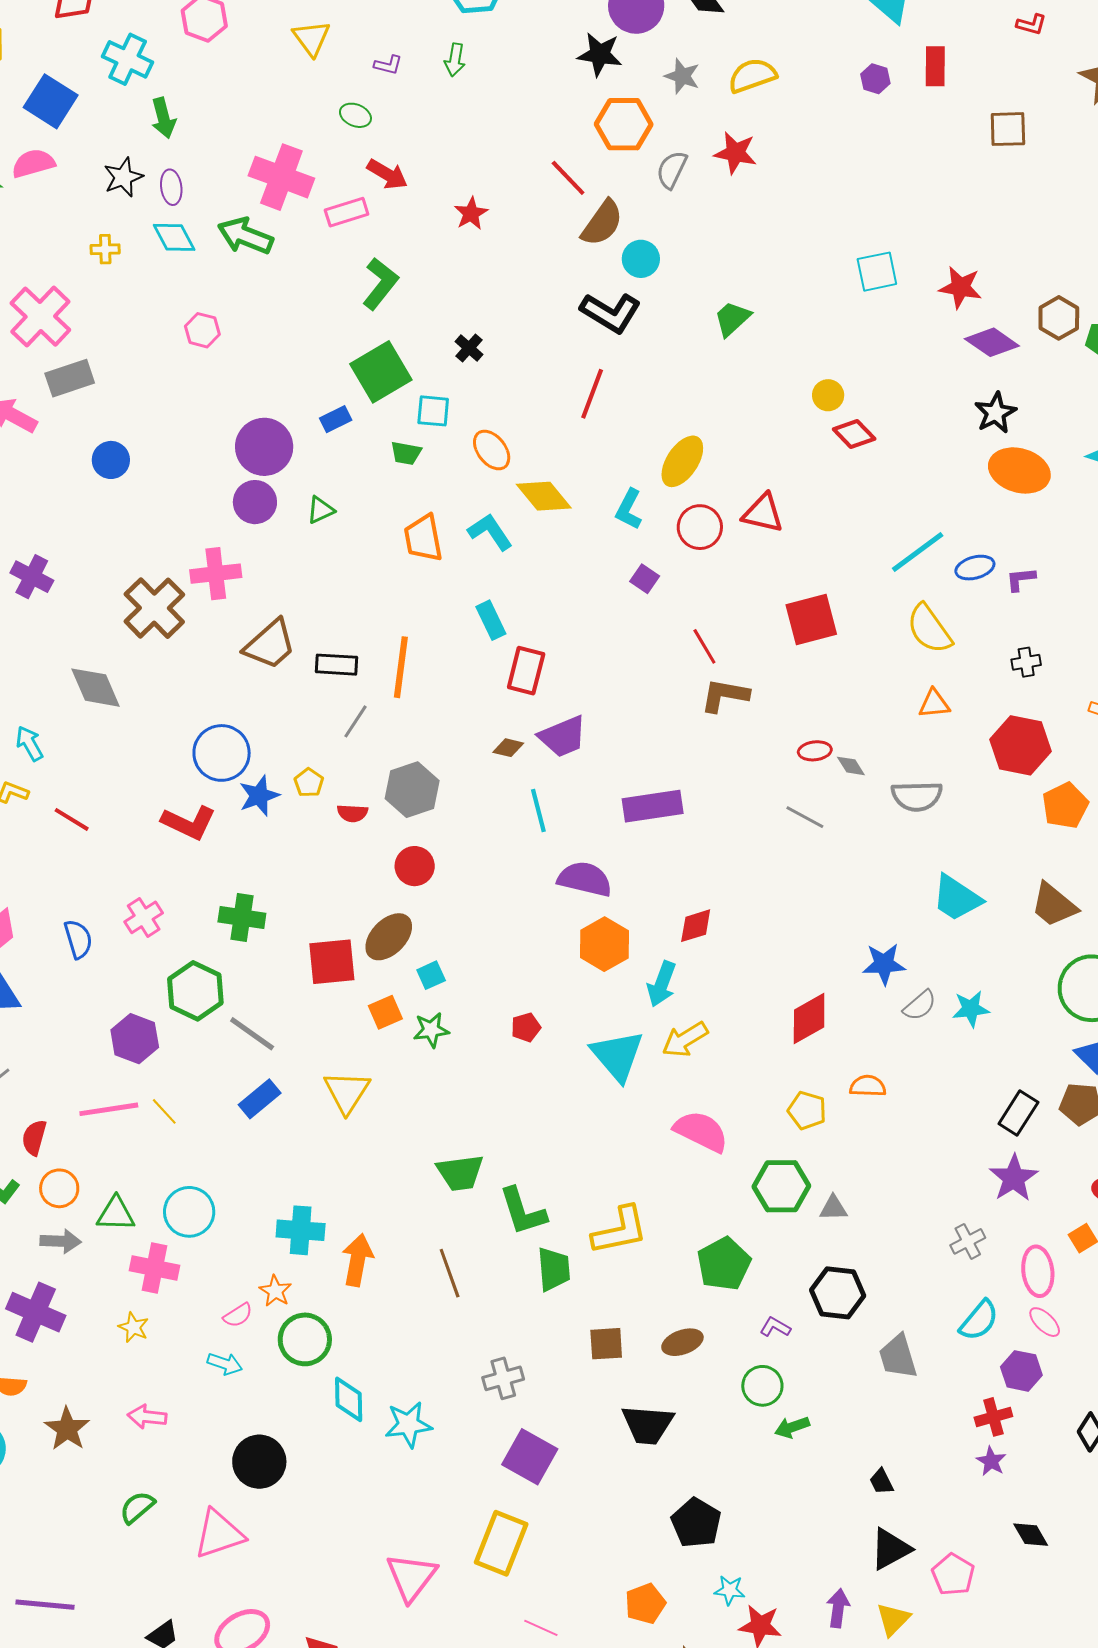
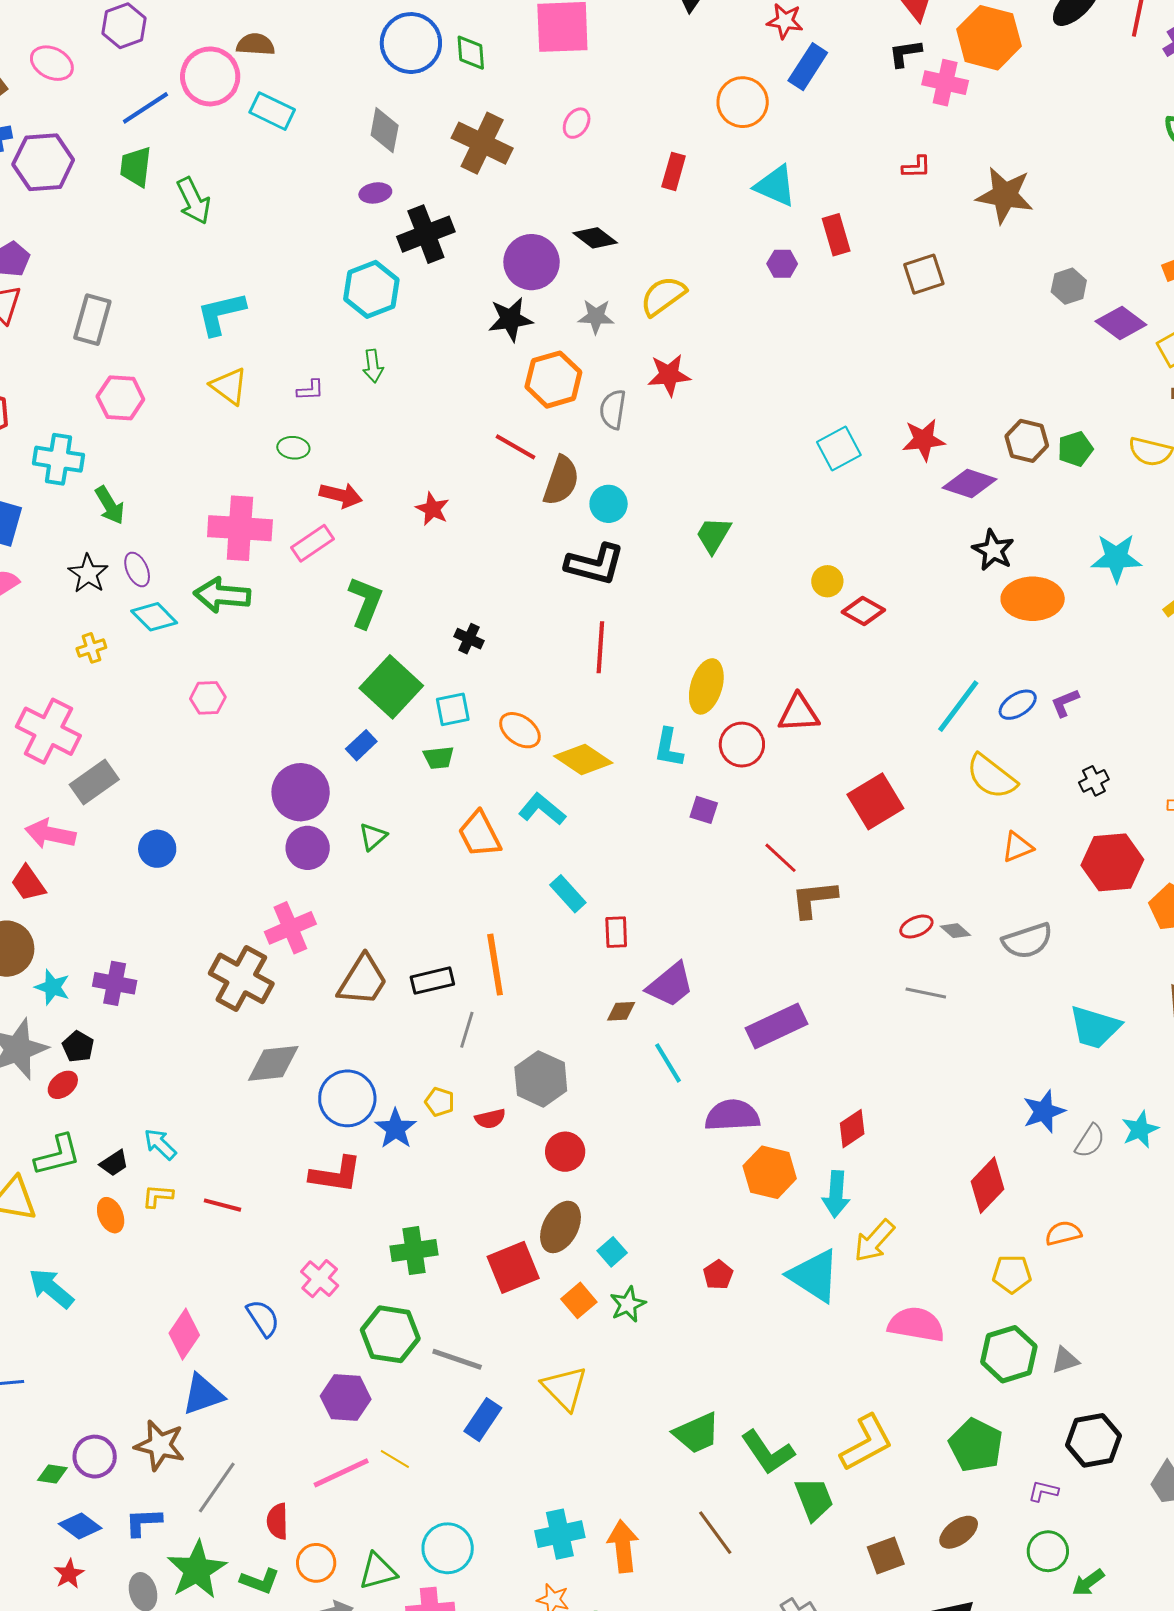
red rectangle: (526, 671) -> (616, 932), size x0.7
gray diamond: (96, 688) -> (273, 1063), moved, turned -56

